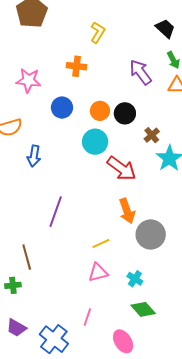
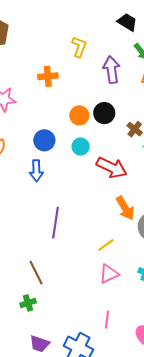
yellow L-shape: (98, 32) -> (79, 47), moved
purple arrow: (141, 72) -> (112, 70), turned 40
blue circle: (62, 108) -> (44, 140), moved
cyan circle: (95, 142) -> (81, 147), size x0.7
blue arrow: (34, 156) -> (36, 171), moved

